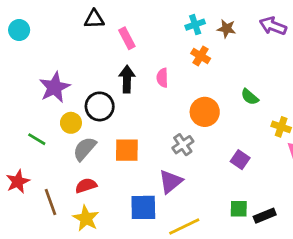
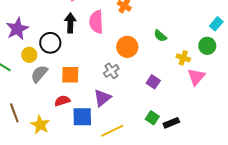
pink semicircle: (162, 78) -> (96, 22), size x1.6
red semicircle: (86, 186) -> (62, 101), moved
green square: (239, 209) -> (152, 118), turned 32

